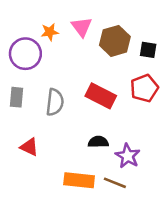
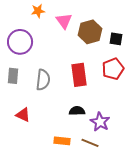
orange star: (50, 32) -> (38, 11), moved
red rectangle: (101, 96) -> (79, 75), turned 55
orange rectangle: (79, 180) -> (62, 141), size x0.7

